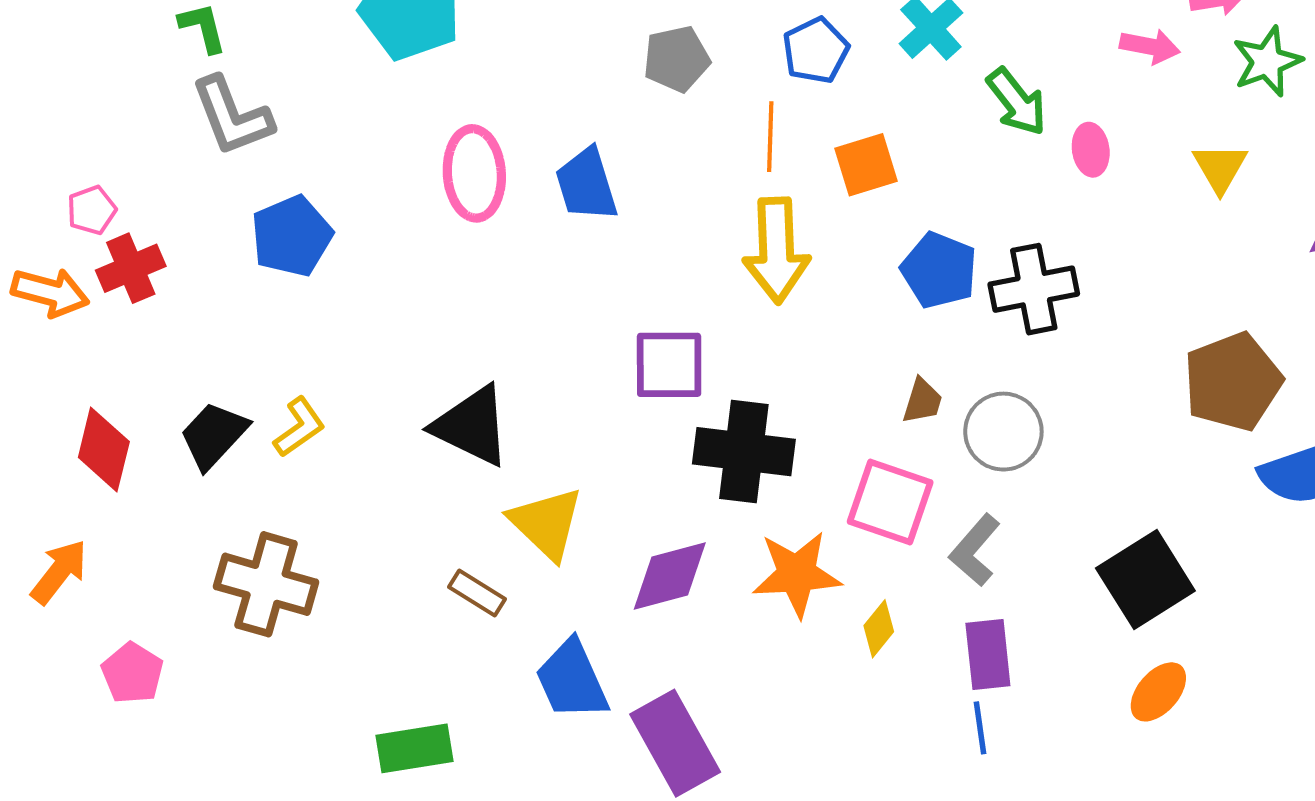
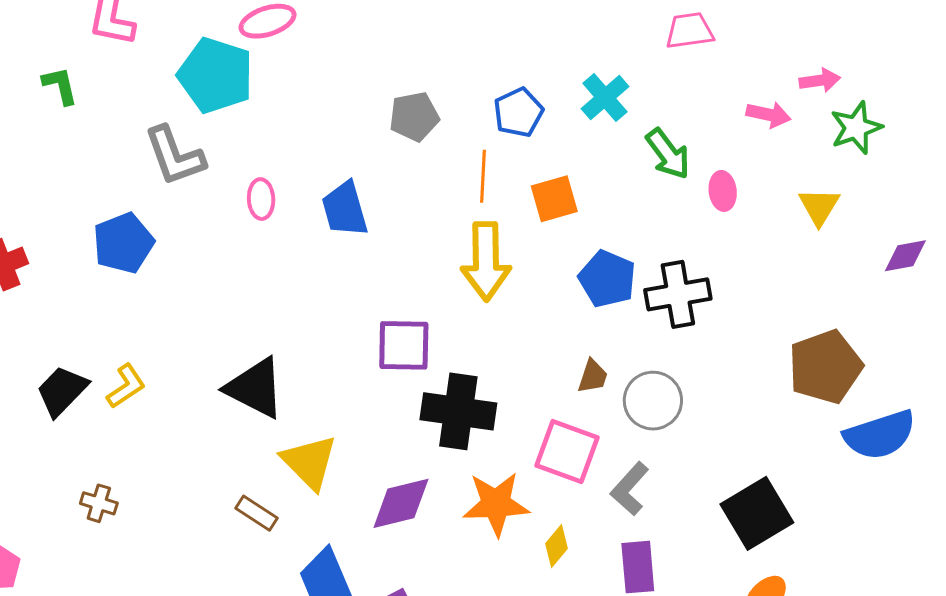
gray L-shape: (232, 116) -> (175, 156), moved
pink ellipse: (474, 173) -> (261, 199), size x0.6
brown cross: (266, 584) -> (99, 503), size x0.5

